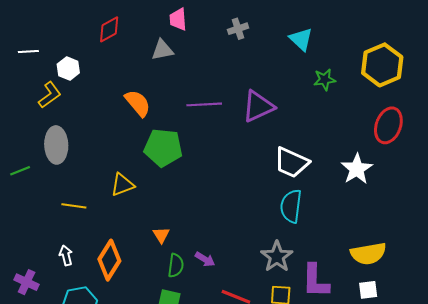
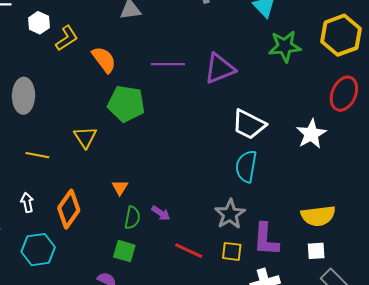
green star: (325, 80) -> (285, 46), size x1.5
yellow L-shape: (50, 95) -> (67, 38), moved
yellow triangle: (122, 185) -> (85, 137), turned -45

